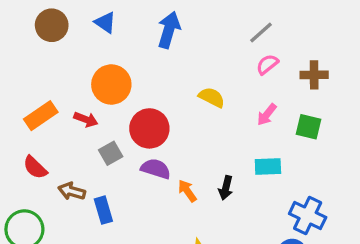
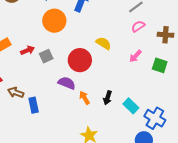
orange circle: (111, 84) -> (54, 21), moved
red arrow: (86, 119) -> (28, 50), turned -48
red circle: (149, 128) -> (80, 60), moved
gray square: (111, 153) -> (46, 56), moved
cyan rectangle: (268, 167) -> (131, 106), moved, turned 42

